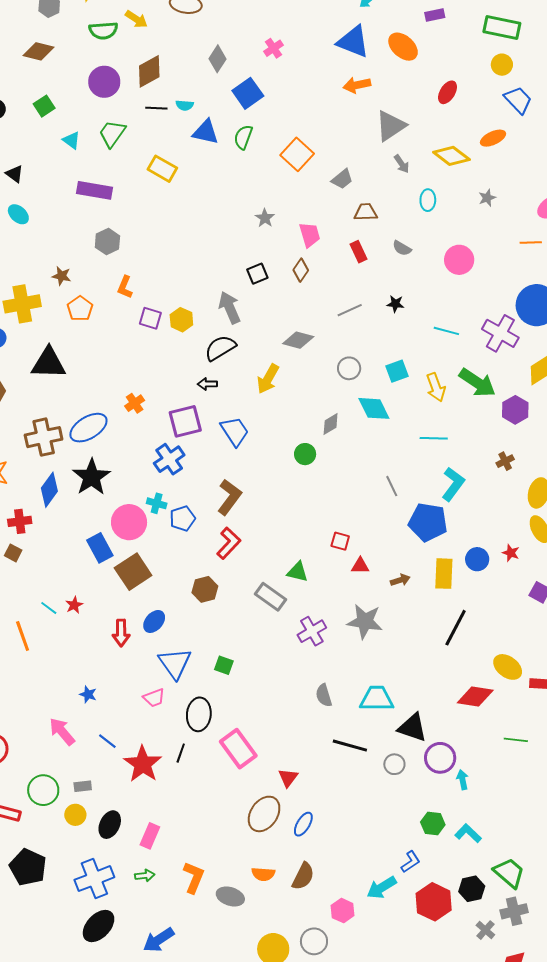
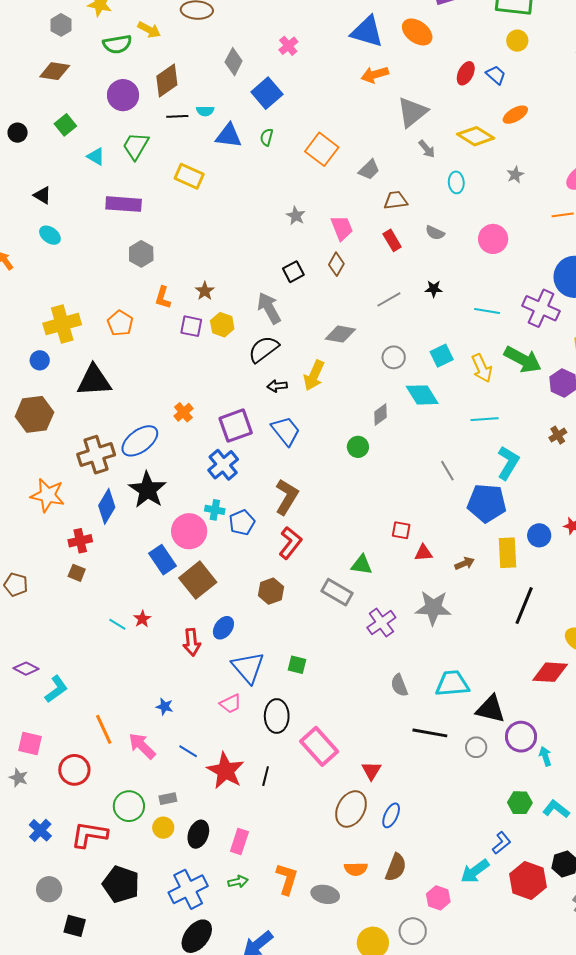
blue trapezoid: (518, 100) -> (496, 75), moved, size x0.7
green semicircle: (243, 137) -> (267, 137), size x0.7
brown star: (62, 276) -> (205, 291), moved, turned 30
black arrow: (207, 384) -> (277, 386), moved
orange line: (23, 636) -> (104, 729), moved
black line: (181, 753) -> (266, 776), moved

